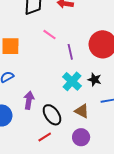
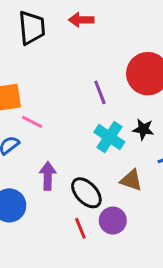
pink line: (50, 35) -> (32, 122), moved
red line: (45, 137) -> (80, 228), turned -72
purple circle: (81, 137) -> (113, 221), moved

